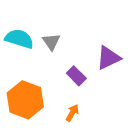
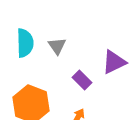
cyan semicircle: (19, 39) -> (25, 43), turned 72

